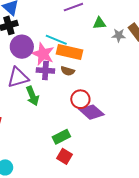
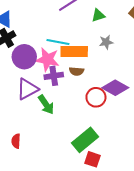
gray star: (119, 35) -> (106, 42), moved
purple diamond: (92, 112) -> (115, 88), moved
green rectangle: (61, 137) -> (85, 140), size x1.4

